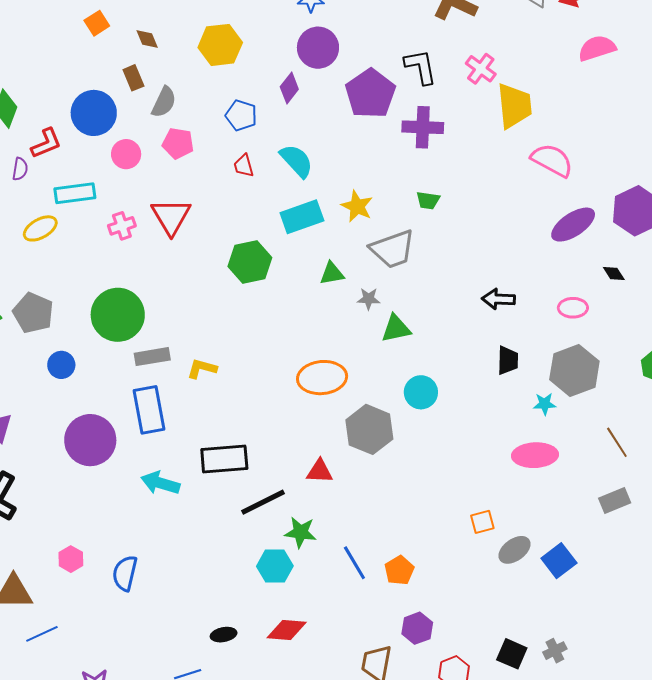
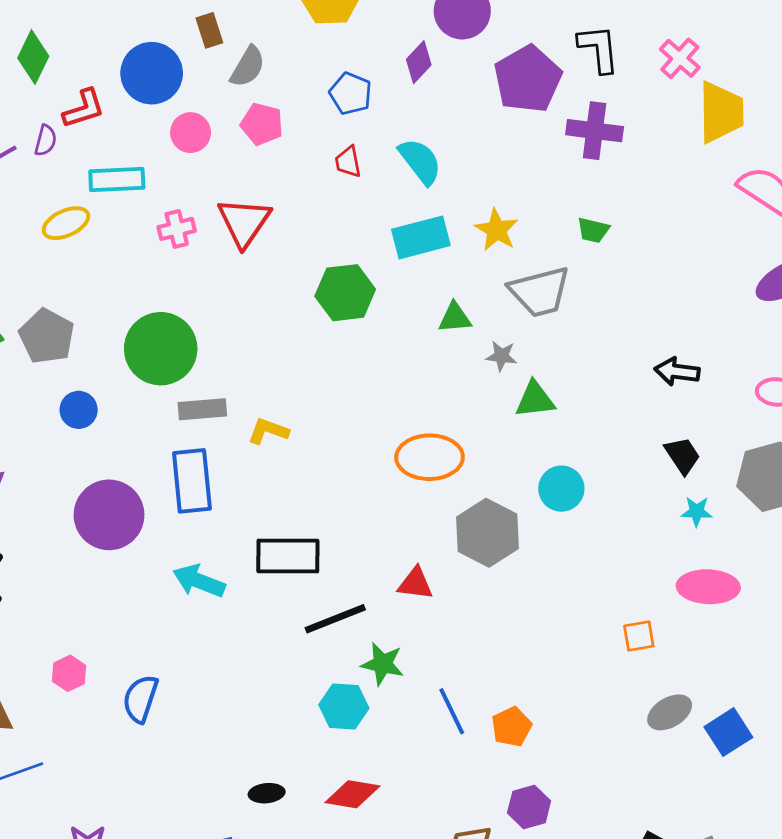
black trapezoid: (508, 360) -> (682, 455), turned -40
cyan star: (545, 404) -> (697, 511), moved
orange square: (482, 522) -> (639, 636), moved

